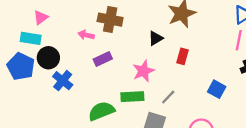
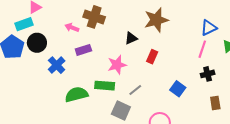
cyan rectangle: (31, 38) -> (24, 24), turned -36
blue cross: (63, 81) -> (57, 65), moved

